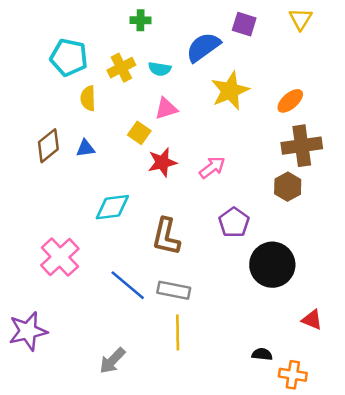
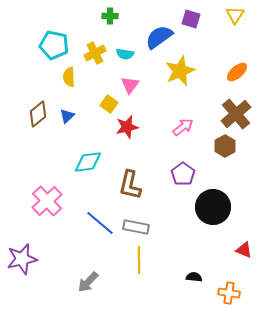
orange ellipse: (290, 101) -> (237, 72), moved
pink triangle: (166, 109) -> (130, 85), turned -36
brown cross: (302, 146) -> (236, 114), turned -32
blue triangle: (85, 148) -> (67, 116), turned -35
pink arrow: (212, 167) -> (183, 127), moved
black semicircle: (262, 354) -> (194, 277), moved

